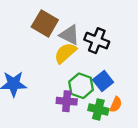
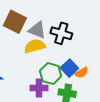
yellow semicircle: (65, 53) -> (35, 46), turned 30
orange semicircle: (116, 104) -> (82, 73), moved, turned 40

